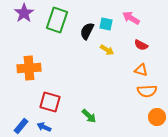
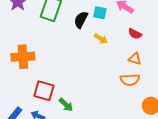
orange semicircle: (147, 91) -> (130, 80), moved
green arrow: (89, 116) -> (66, 105), moved

